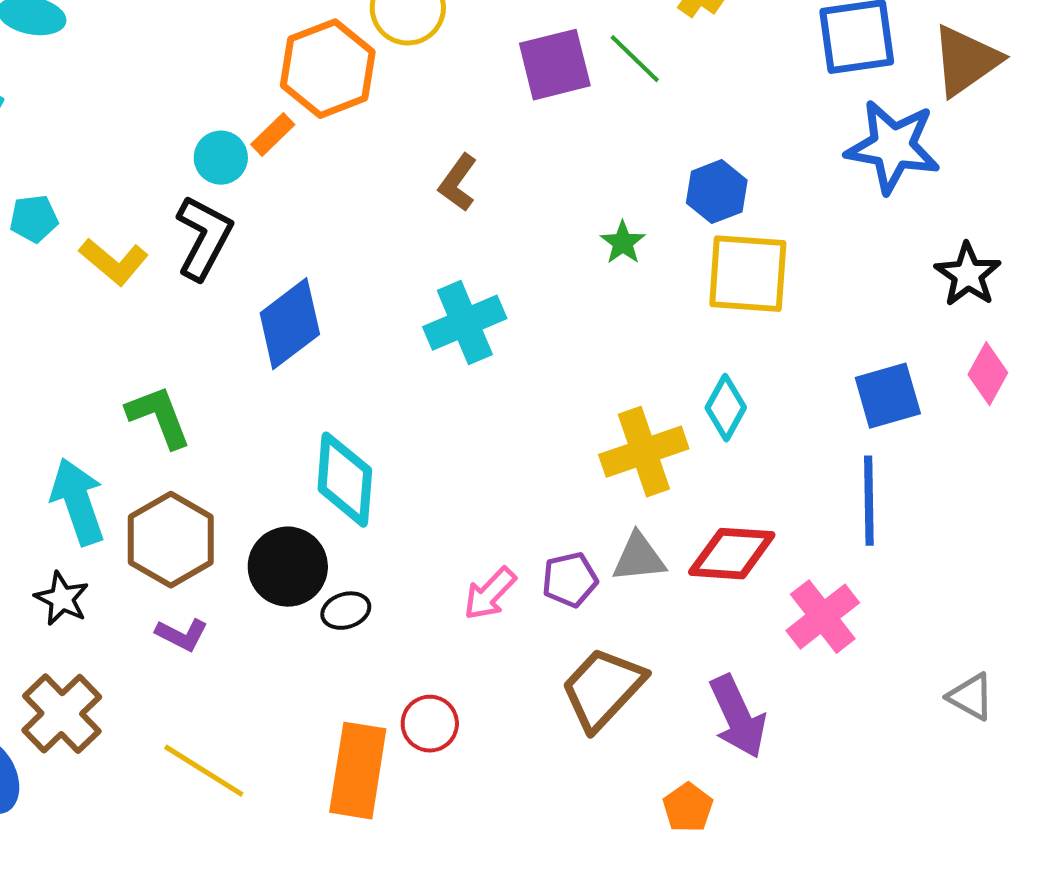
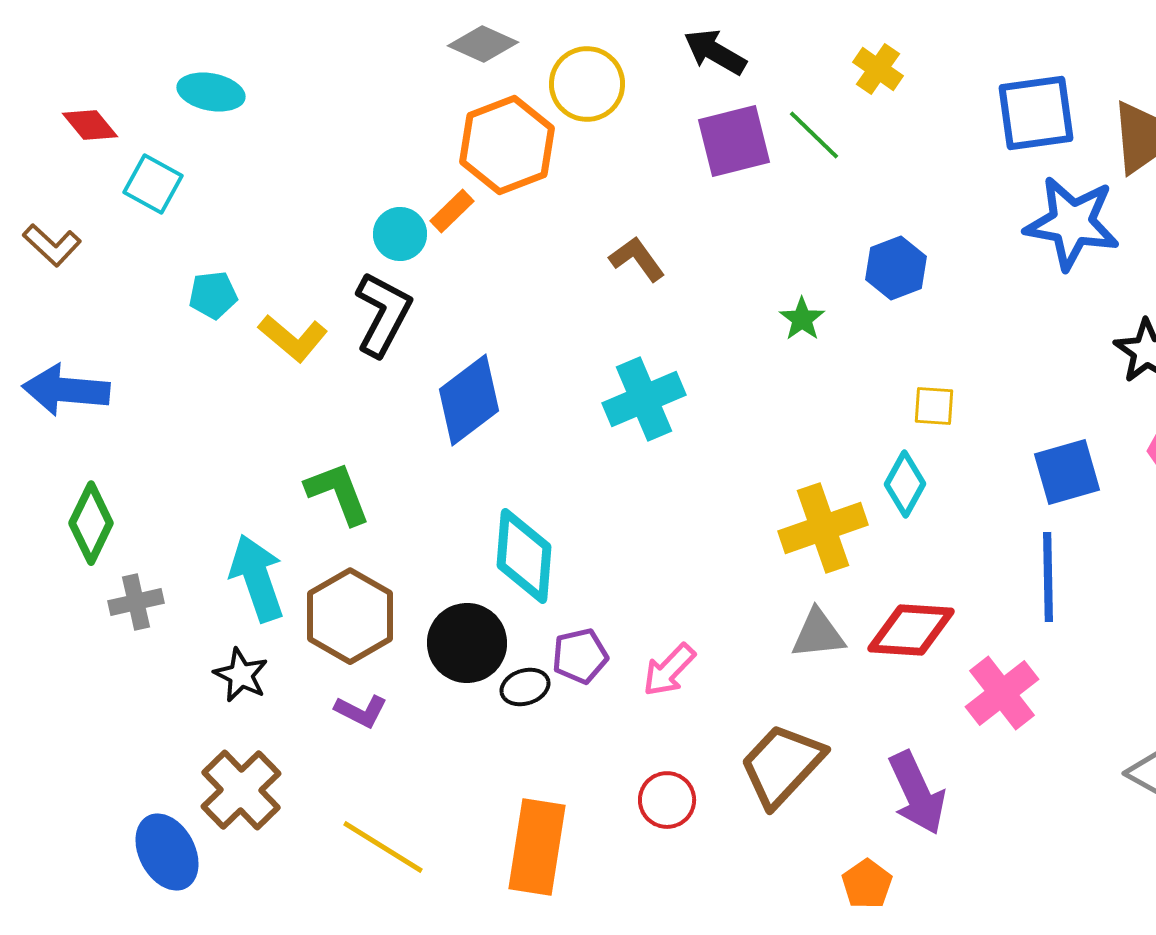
brown L-shape: (458, 183) -> (637, 259), turned 108
yellow square: (748, 274) -> (934, 406), moved, size x0.5
purple pentagon: (570, 580) -> (580, 656), moved
red circle: (430, 724) -> (667, 800), moved

